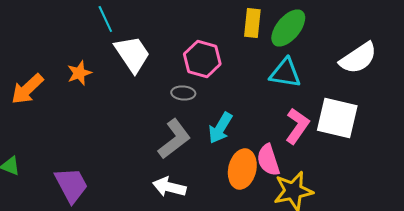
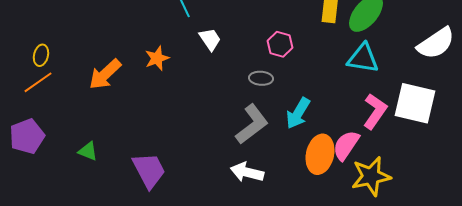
white trapezoid: (132, 54) -> (210, 39), size x0.6
pink hexagon: (202, 59) -> (280, 44), size x0.7
pink semicircle: (268, 160) -> (346, 145), turned 52

